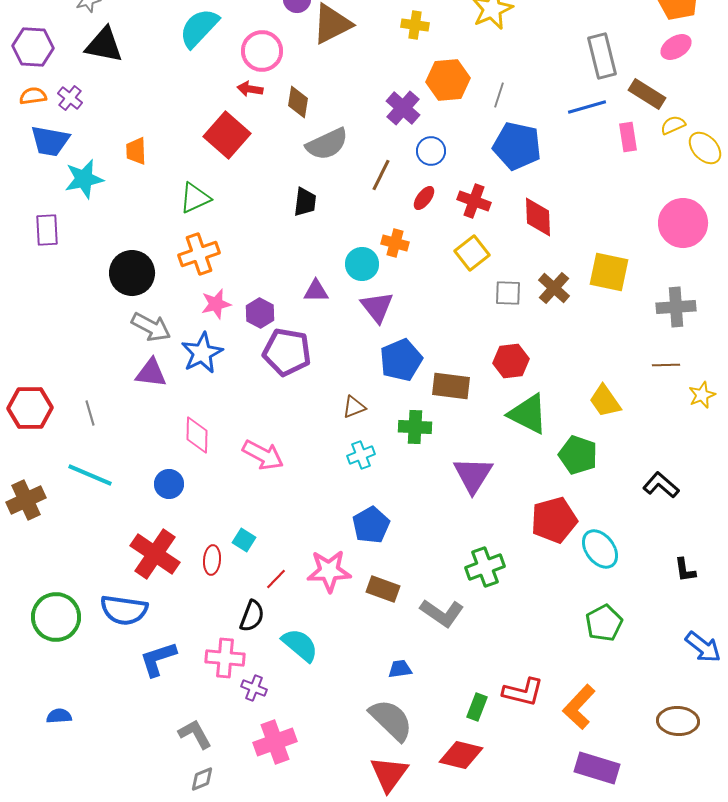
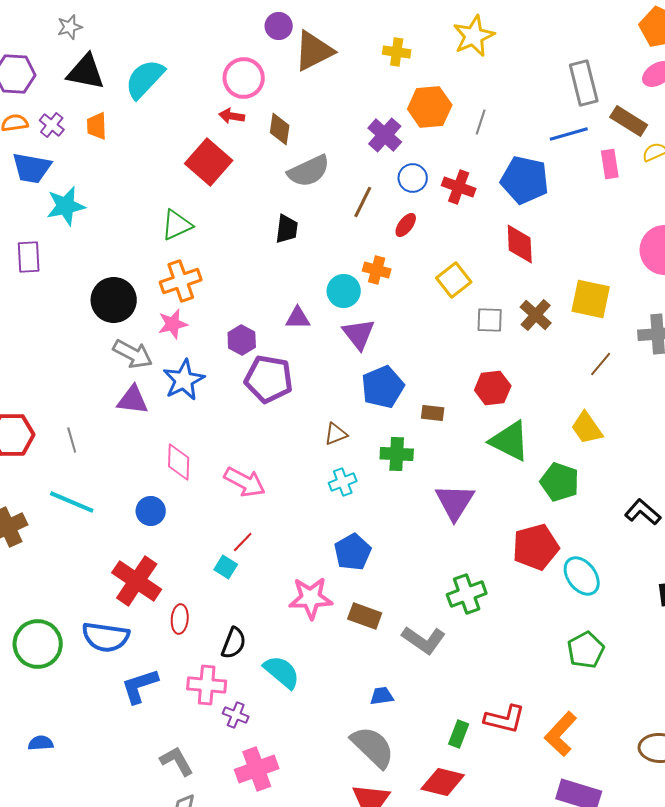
cyan semicircle: (199, 28) -> (145, 79), moved
blue pentagon: (517, 146) -> (525, 180), moved
orange trapezoid: (136, 151) -> (97, 126), moved
red cross: (474, 201) -> (459, 187), moved
pink star: (216, 304) -> (173, 324), moved
brown line: (666, 365) -> (601, 364), moved, turned -48
brown rectangle: (451, 386) -> (433, 413), size x0.6
red ellipse: (212, 560) -> (180, 619), moved
red line: (276, 579) -> (243, 542), moved

